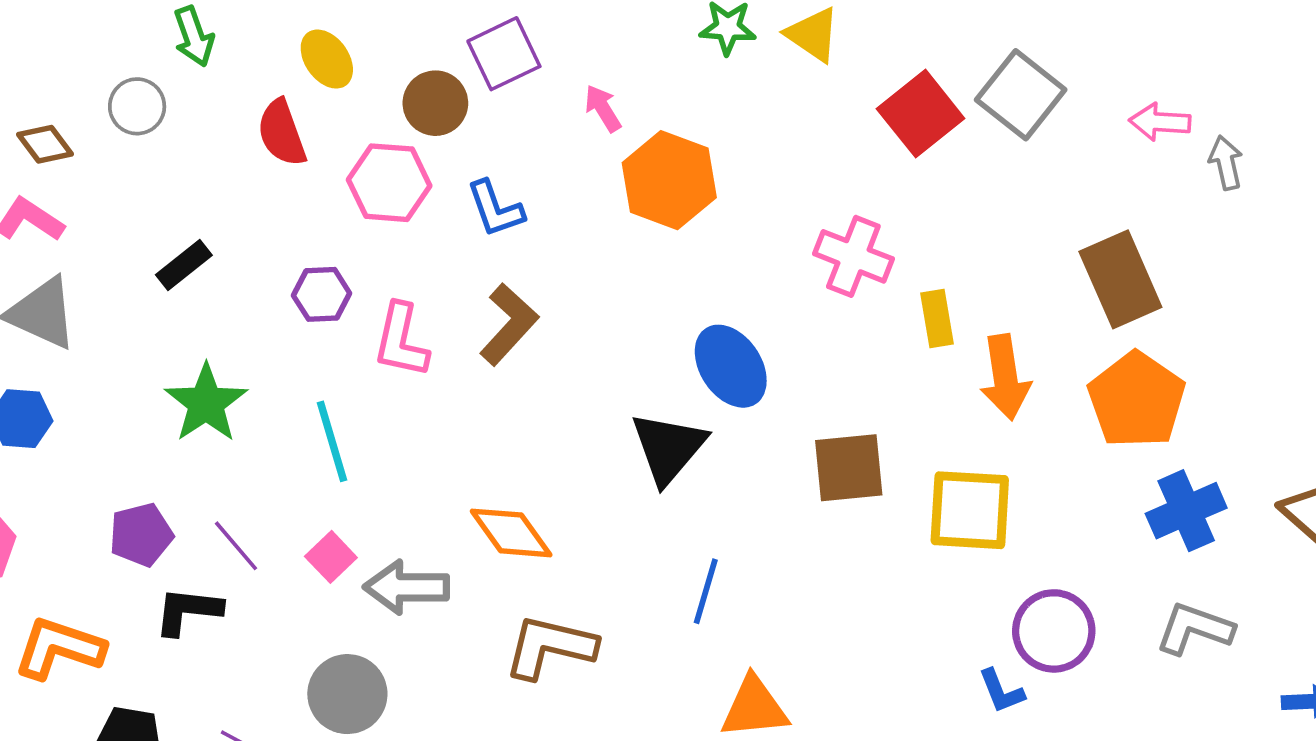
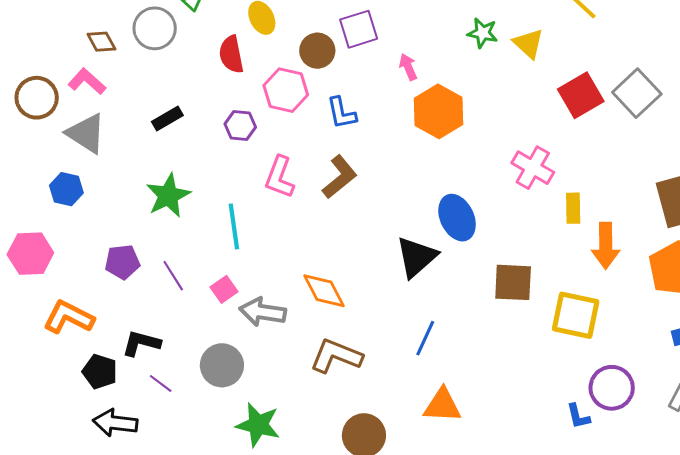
gray circle: (137, 106) -> (155, 28), size x1.4
purple hexagon: (322, 294) -> (240, 126), moved
black L-shape: (188, 611) -> (141, 343), moved

